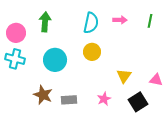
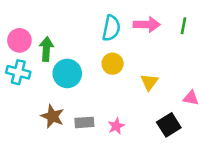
pink arrow: (120, 20) -> (147, 24), size x1.5
green arrow: (45, 22) -> (46, 49), moved
yellow triangle: (124, 76) -> (149, 82), moved
pink star: (104, 99) -> (116, 126), moved

